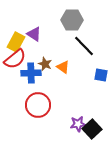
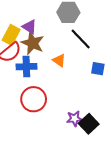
brown star: (45, 64) -> (33, 43), moved, size x1.6

